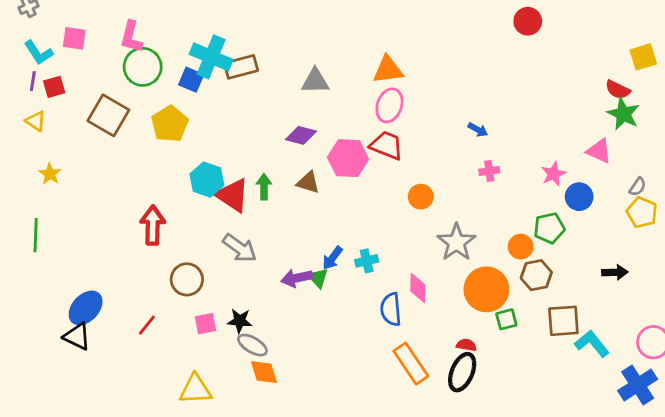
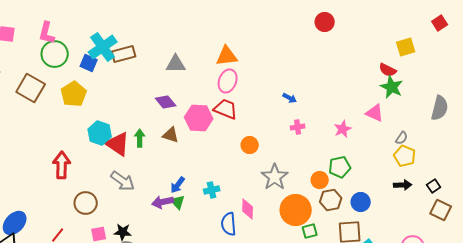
cyan cross: (211, 57) -> (103, 47), turned 32
purple diamond: (301, 135) -> (166, 102), turned 35
blue circle: (579, 197) -> (361, 202), moved
blue arrow: (332, 258) -> (178, 185), moved
black arrow: (615, 272) -> (403, 185), moved

